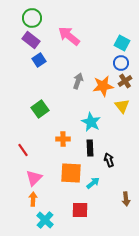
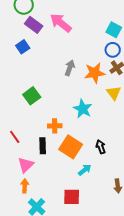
purple rectangle: (31, 40) -> (34, 25), moved
blue square: (39, 60) -> (23, 47), moved
black rectangle: (90, 148) -> (43, 146), moved
orange square: (71, 173) -> (71, 147), moved, turned 30

